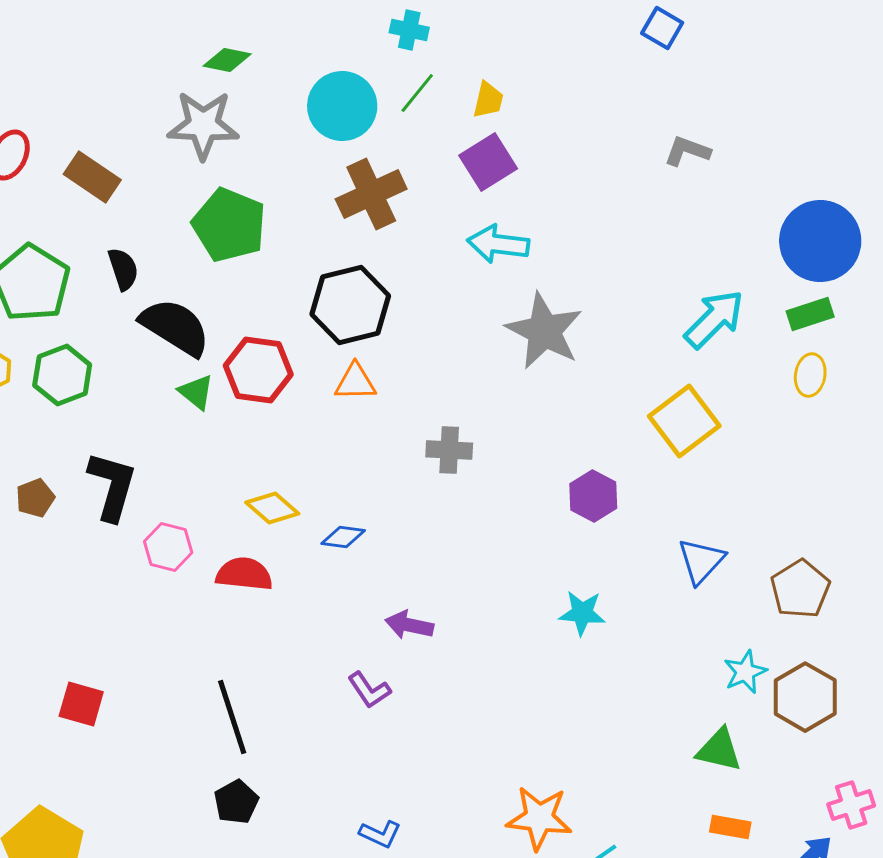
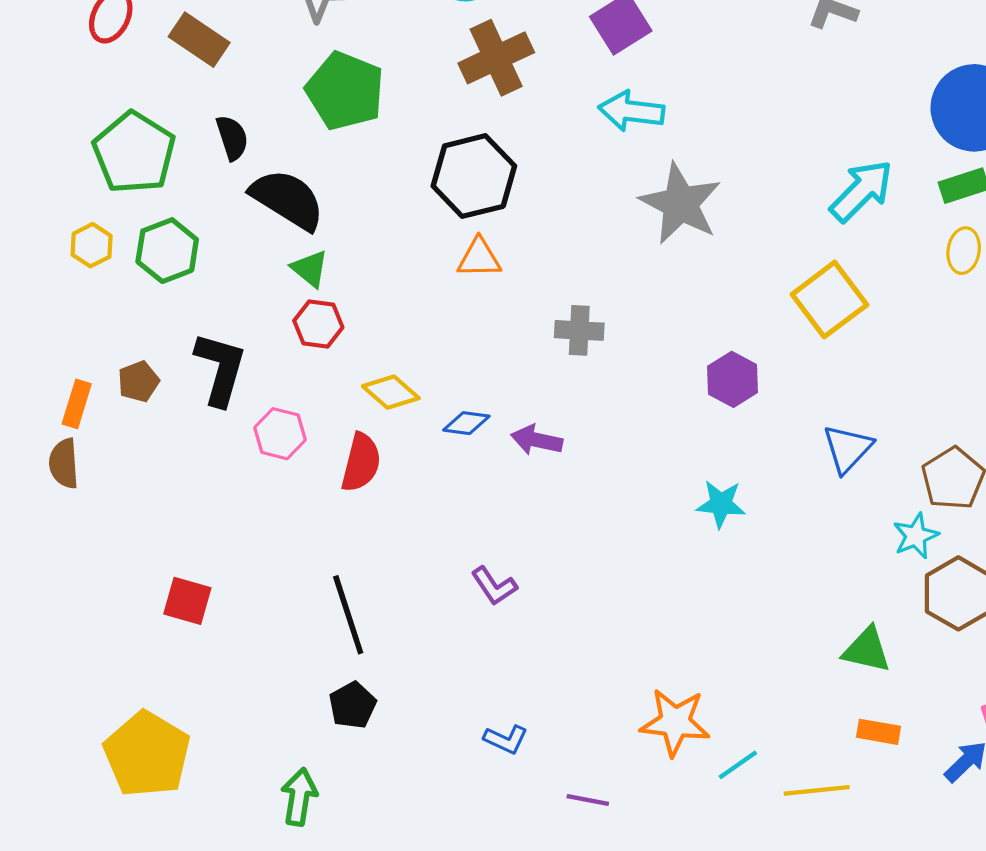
red hexagon: (258, 370) -> (318, 324), moved, size x0.7
red semicircle: (244, 574) -> (361, 462), turned 98
purple arrow: (409, 625) -> (537, 440), moved
cyan star: (745, 672) -> (916, 536), moved

